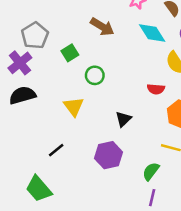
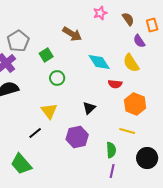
cyan diamond: (152, 33) -> (99, 62), moved
green circle: (95, 75) -> (57, 78), moved
yellow triangle: (74, 107) -> (49, 111), moved
green semicircle: (151, 171) -> (111, 150), turned 140

